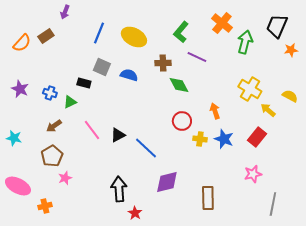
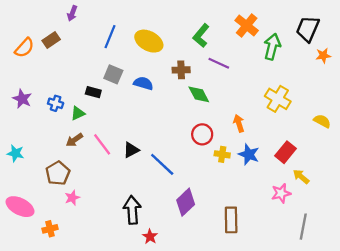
yellow semicircle: (290, 96) -> (322, 121), moved
yellow arrow: (268, 110) -> (301, 177), moved
brown arrow: (54, 126) -> (74, 140), moved
purple diamond: (167, 182) -> (186, 202), turned -30

